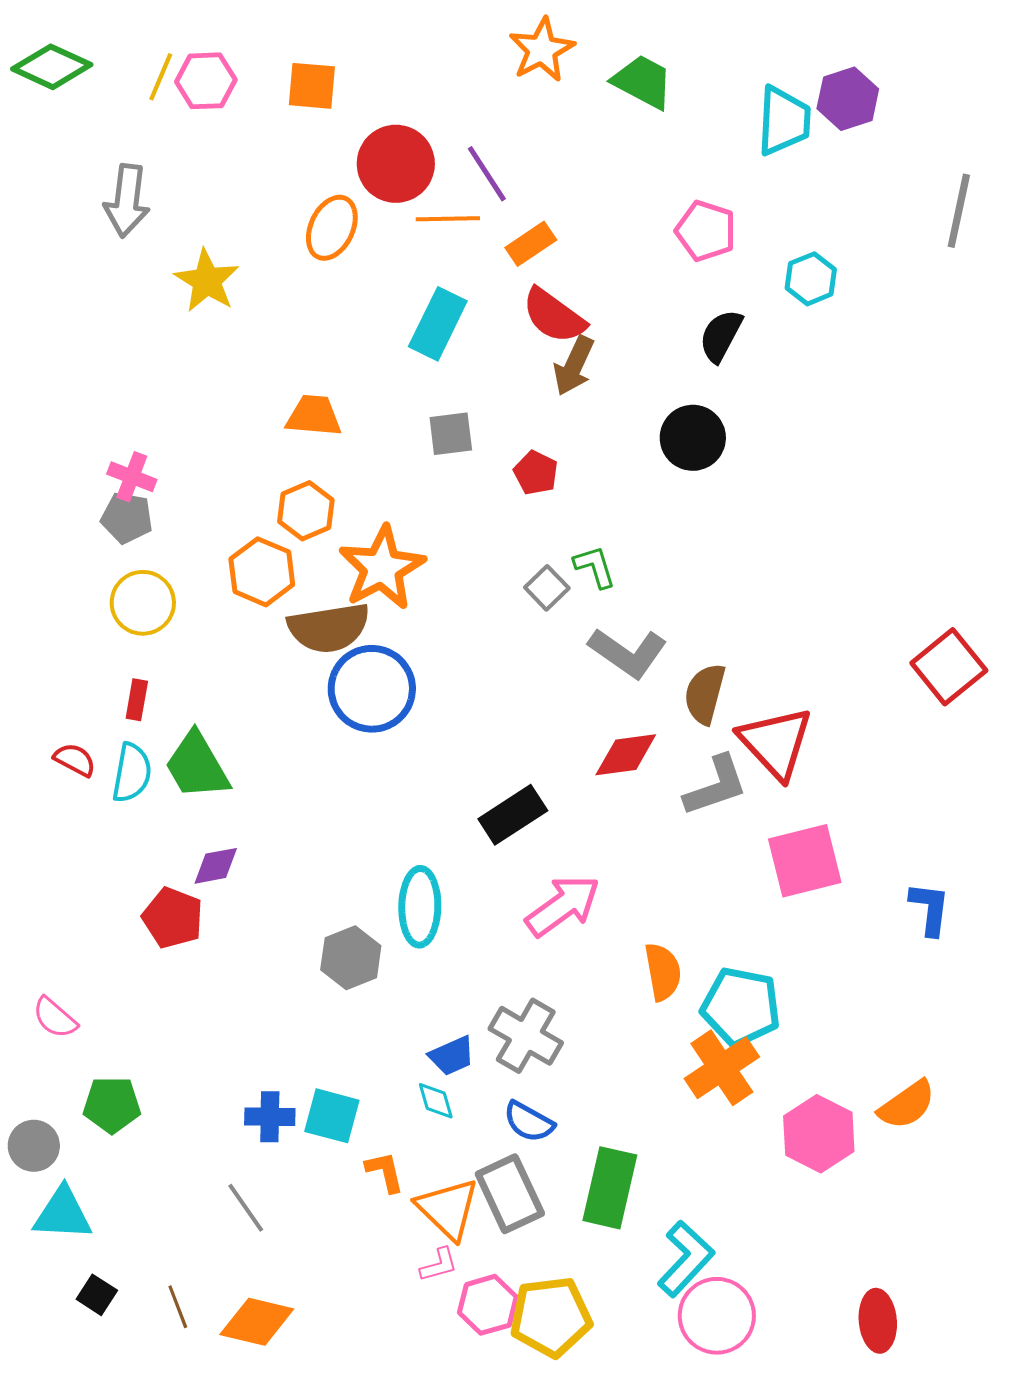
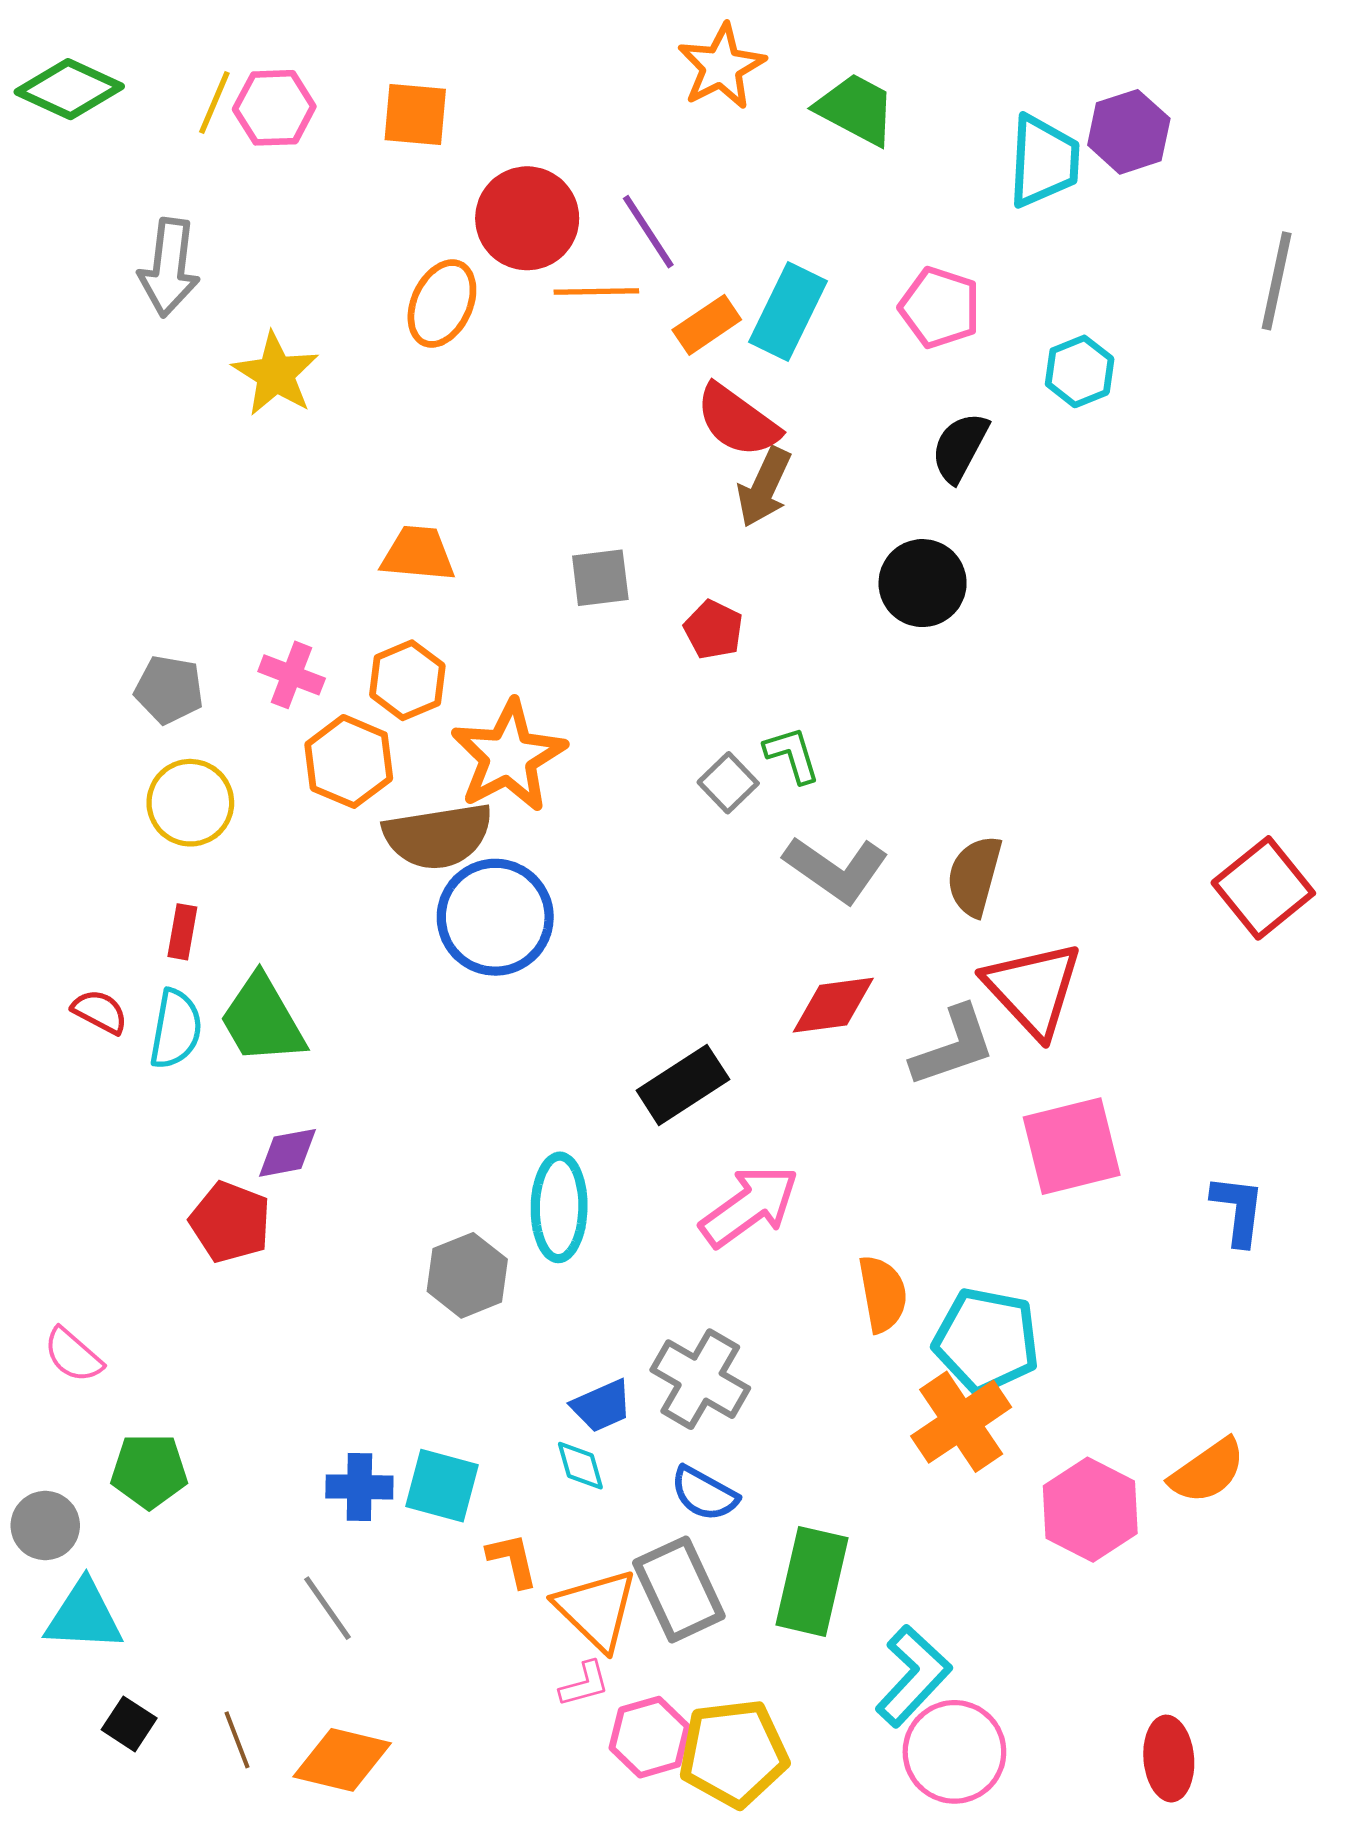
cyan rectangle: (438, 324) -> (788, 311), moved
pink cross: (132, 477) -> (292, 675), moved
brown semicircle: (705, 694) -> (974, 876), moved

